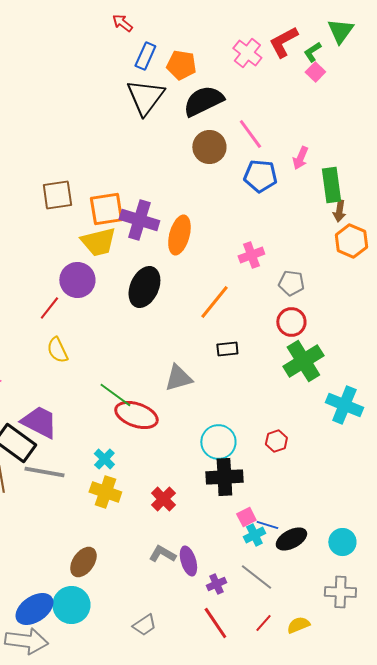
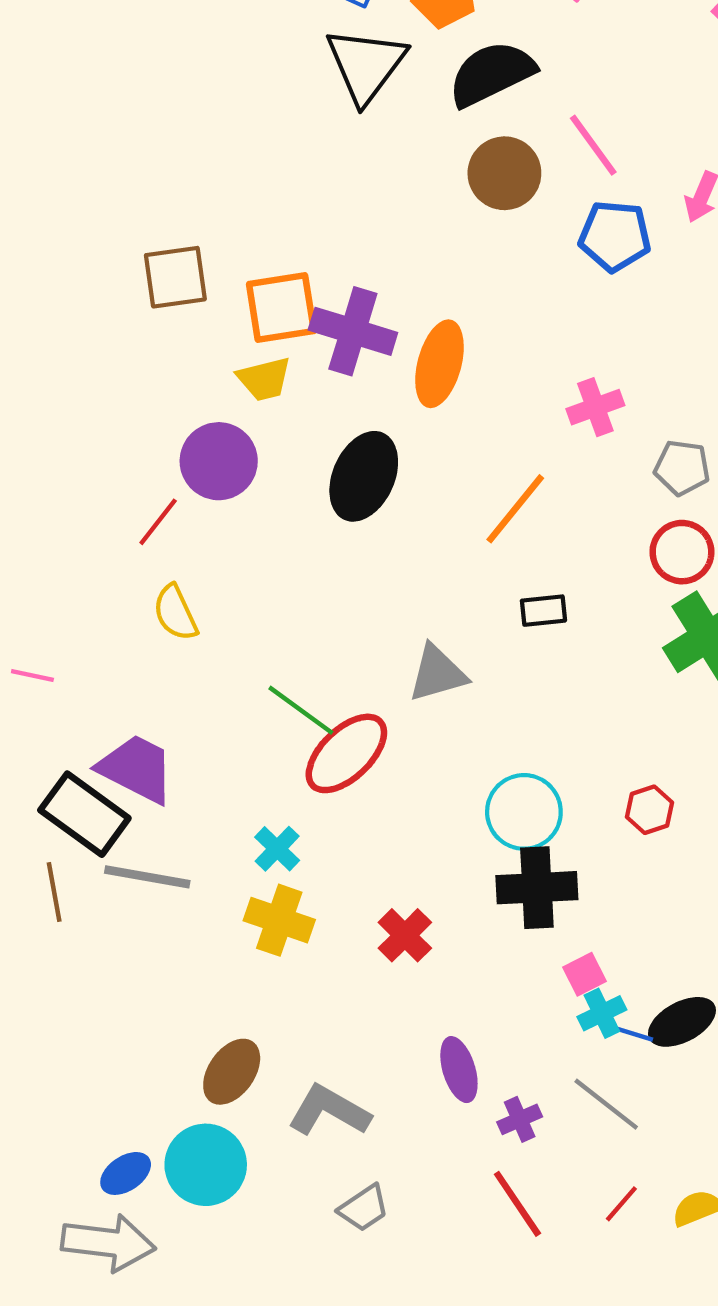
yellow trapezoid: (98, 242) -> (264, 379), size x0.7
red ellipse: (136, 415) -> (346, 753), turned -63
blue line: (267, 525) -> (630, 1033), moved
gray L-shape: (162, 554) -> (329, 1111), moved, size x1.4
blue ellipse: (34, 609) -> (126, 1173), size x0.6

